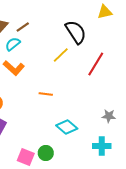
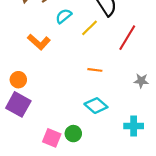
cyan semicircle: (13, 44) -> (64, 16), moved
orange line: (46, 94) -> (95, 70), moved
gray star: (109, 116) -> (141, 81), moved

